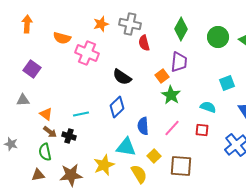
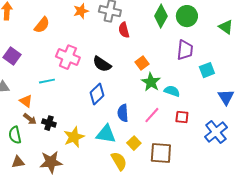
green circle: (218, 37) -> (187, 16), moved
orange semicircle: (62, 38) -> (42, 25), turned -66
pink cross: (87, 53) -> (68, 57), moved
purple trapezoid: (179, 62) -> (185, 50), moved
cyan semicircle: (208, 107) -> (172, 91), moved
cyan line: (81, 114) -> (47, 81), moved
green semicircle: (45, 152) -> (15, 135), moved
yellow star: (104, 165) -> (74, 137), moved

